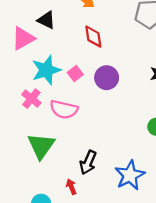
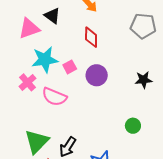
green triangle: (41, 146) -> (37, 142), moved

